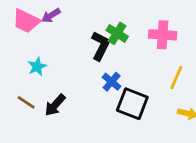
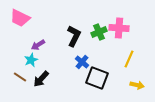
purple arrow: (51, 15) -> (38, 45), moved
green cross: (117, 33) -> (99, 32), moved, turned 35
cyan star: (37, 66) -> (31, 60), moved

